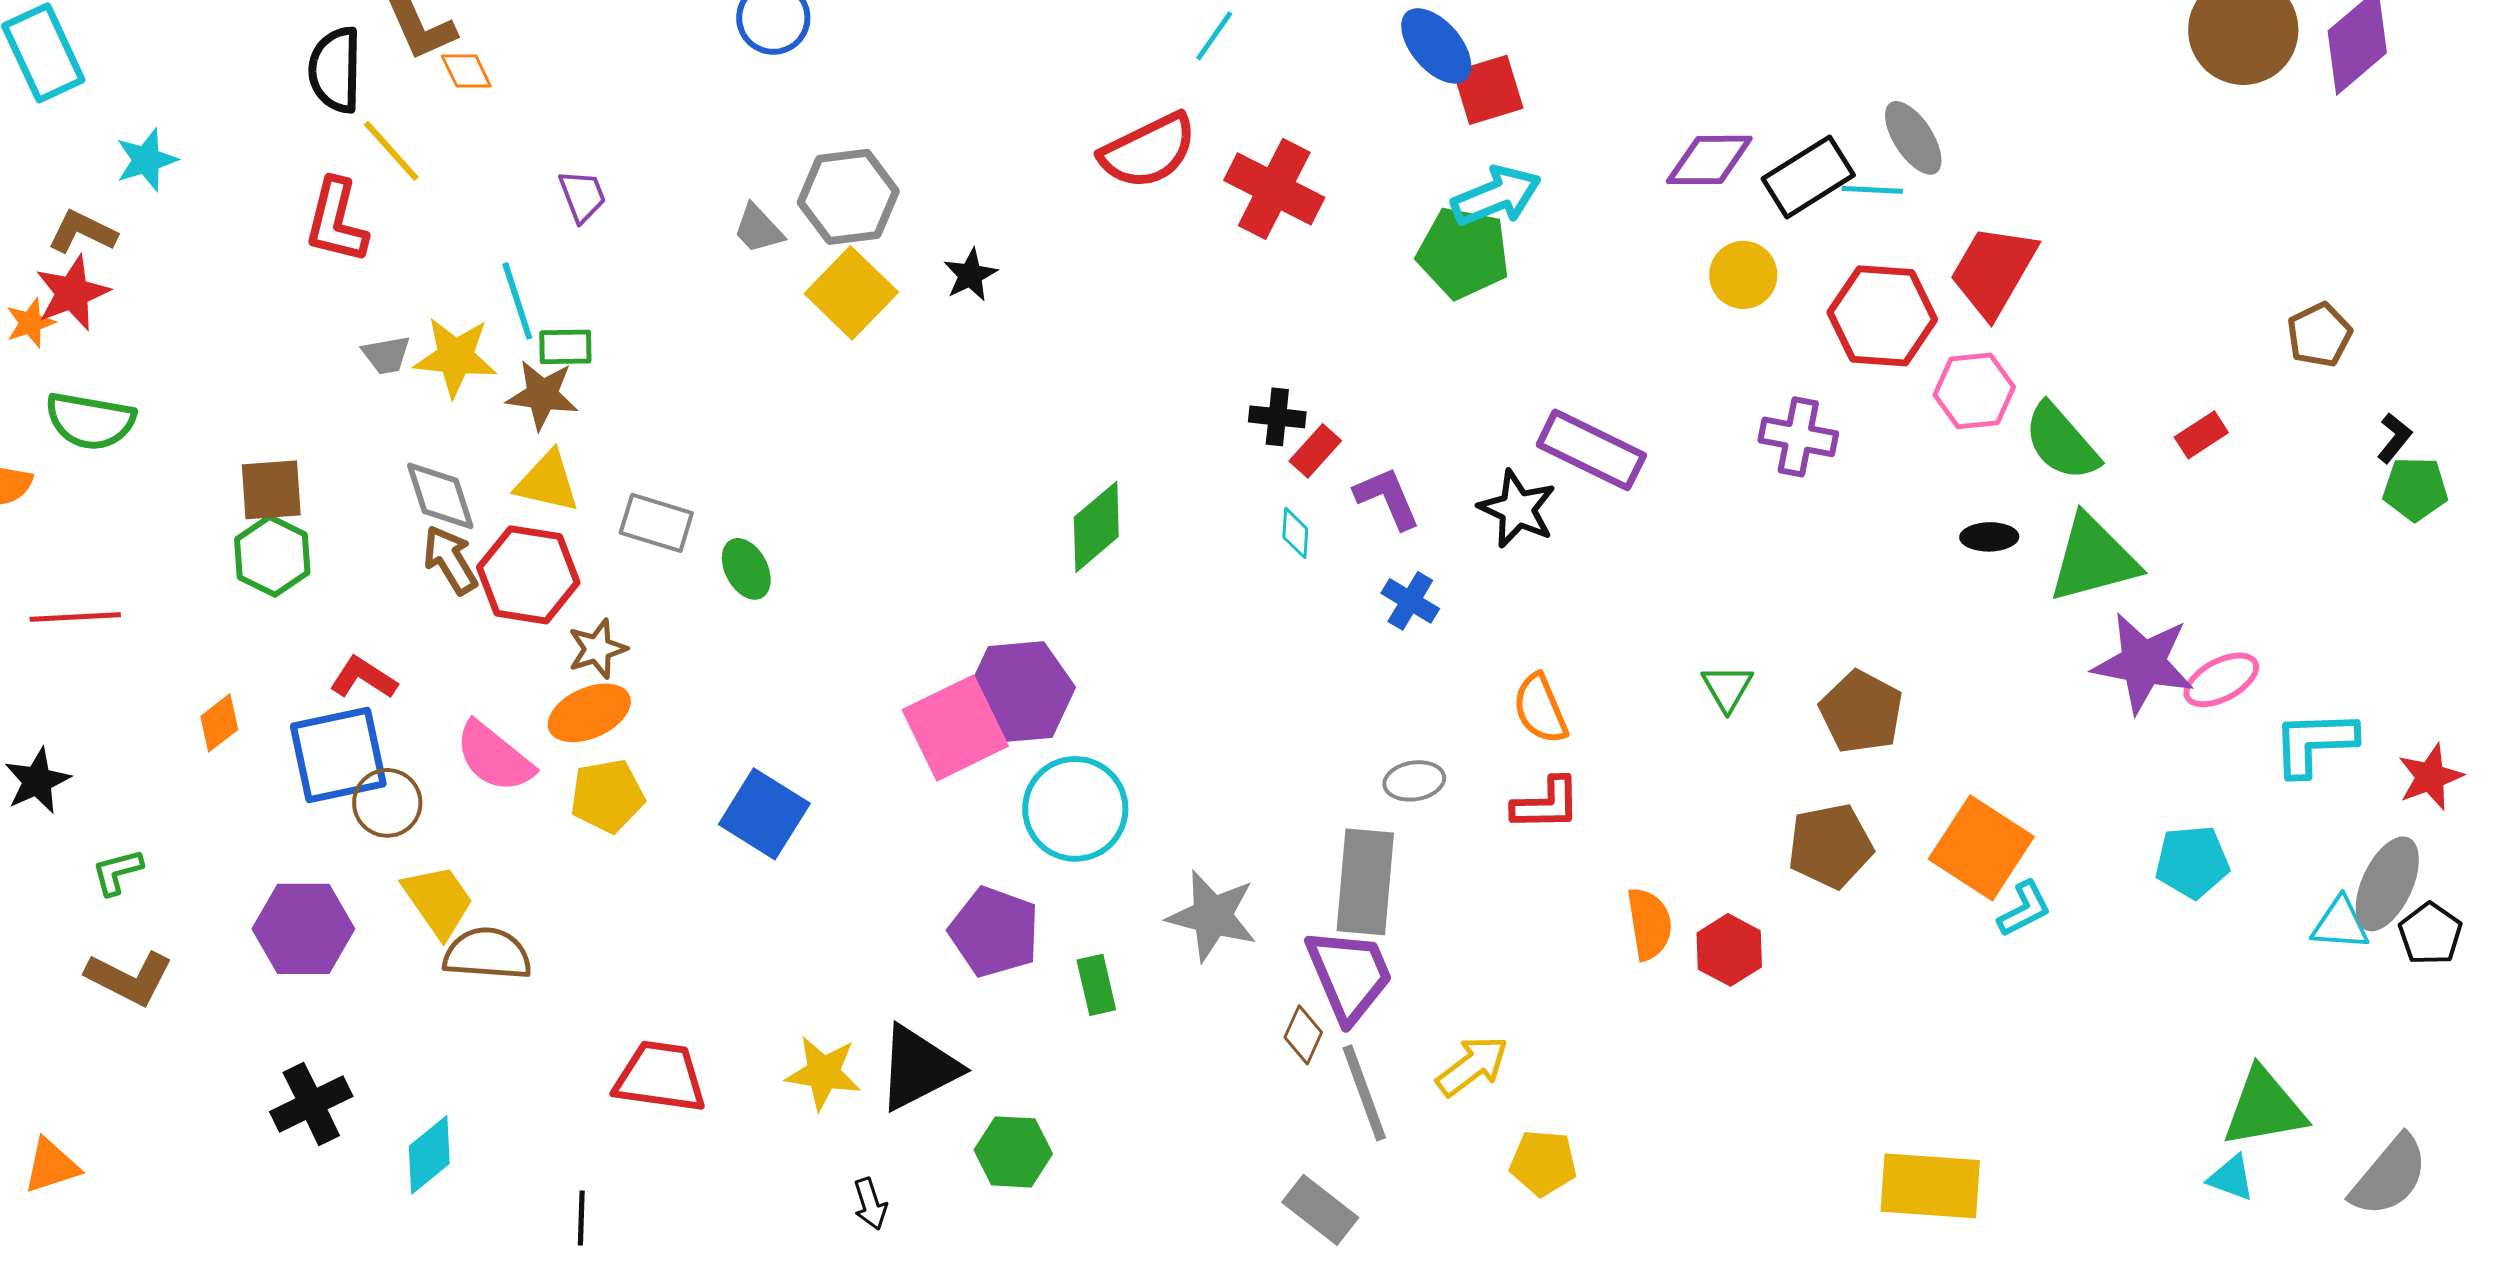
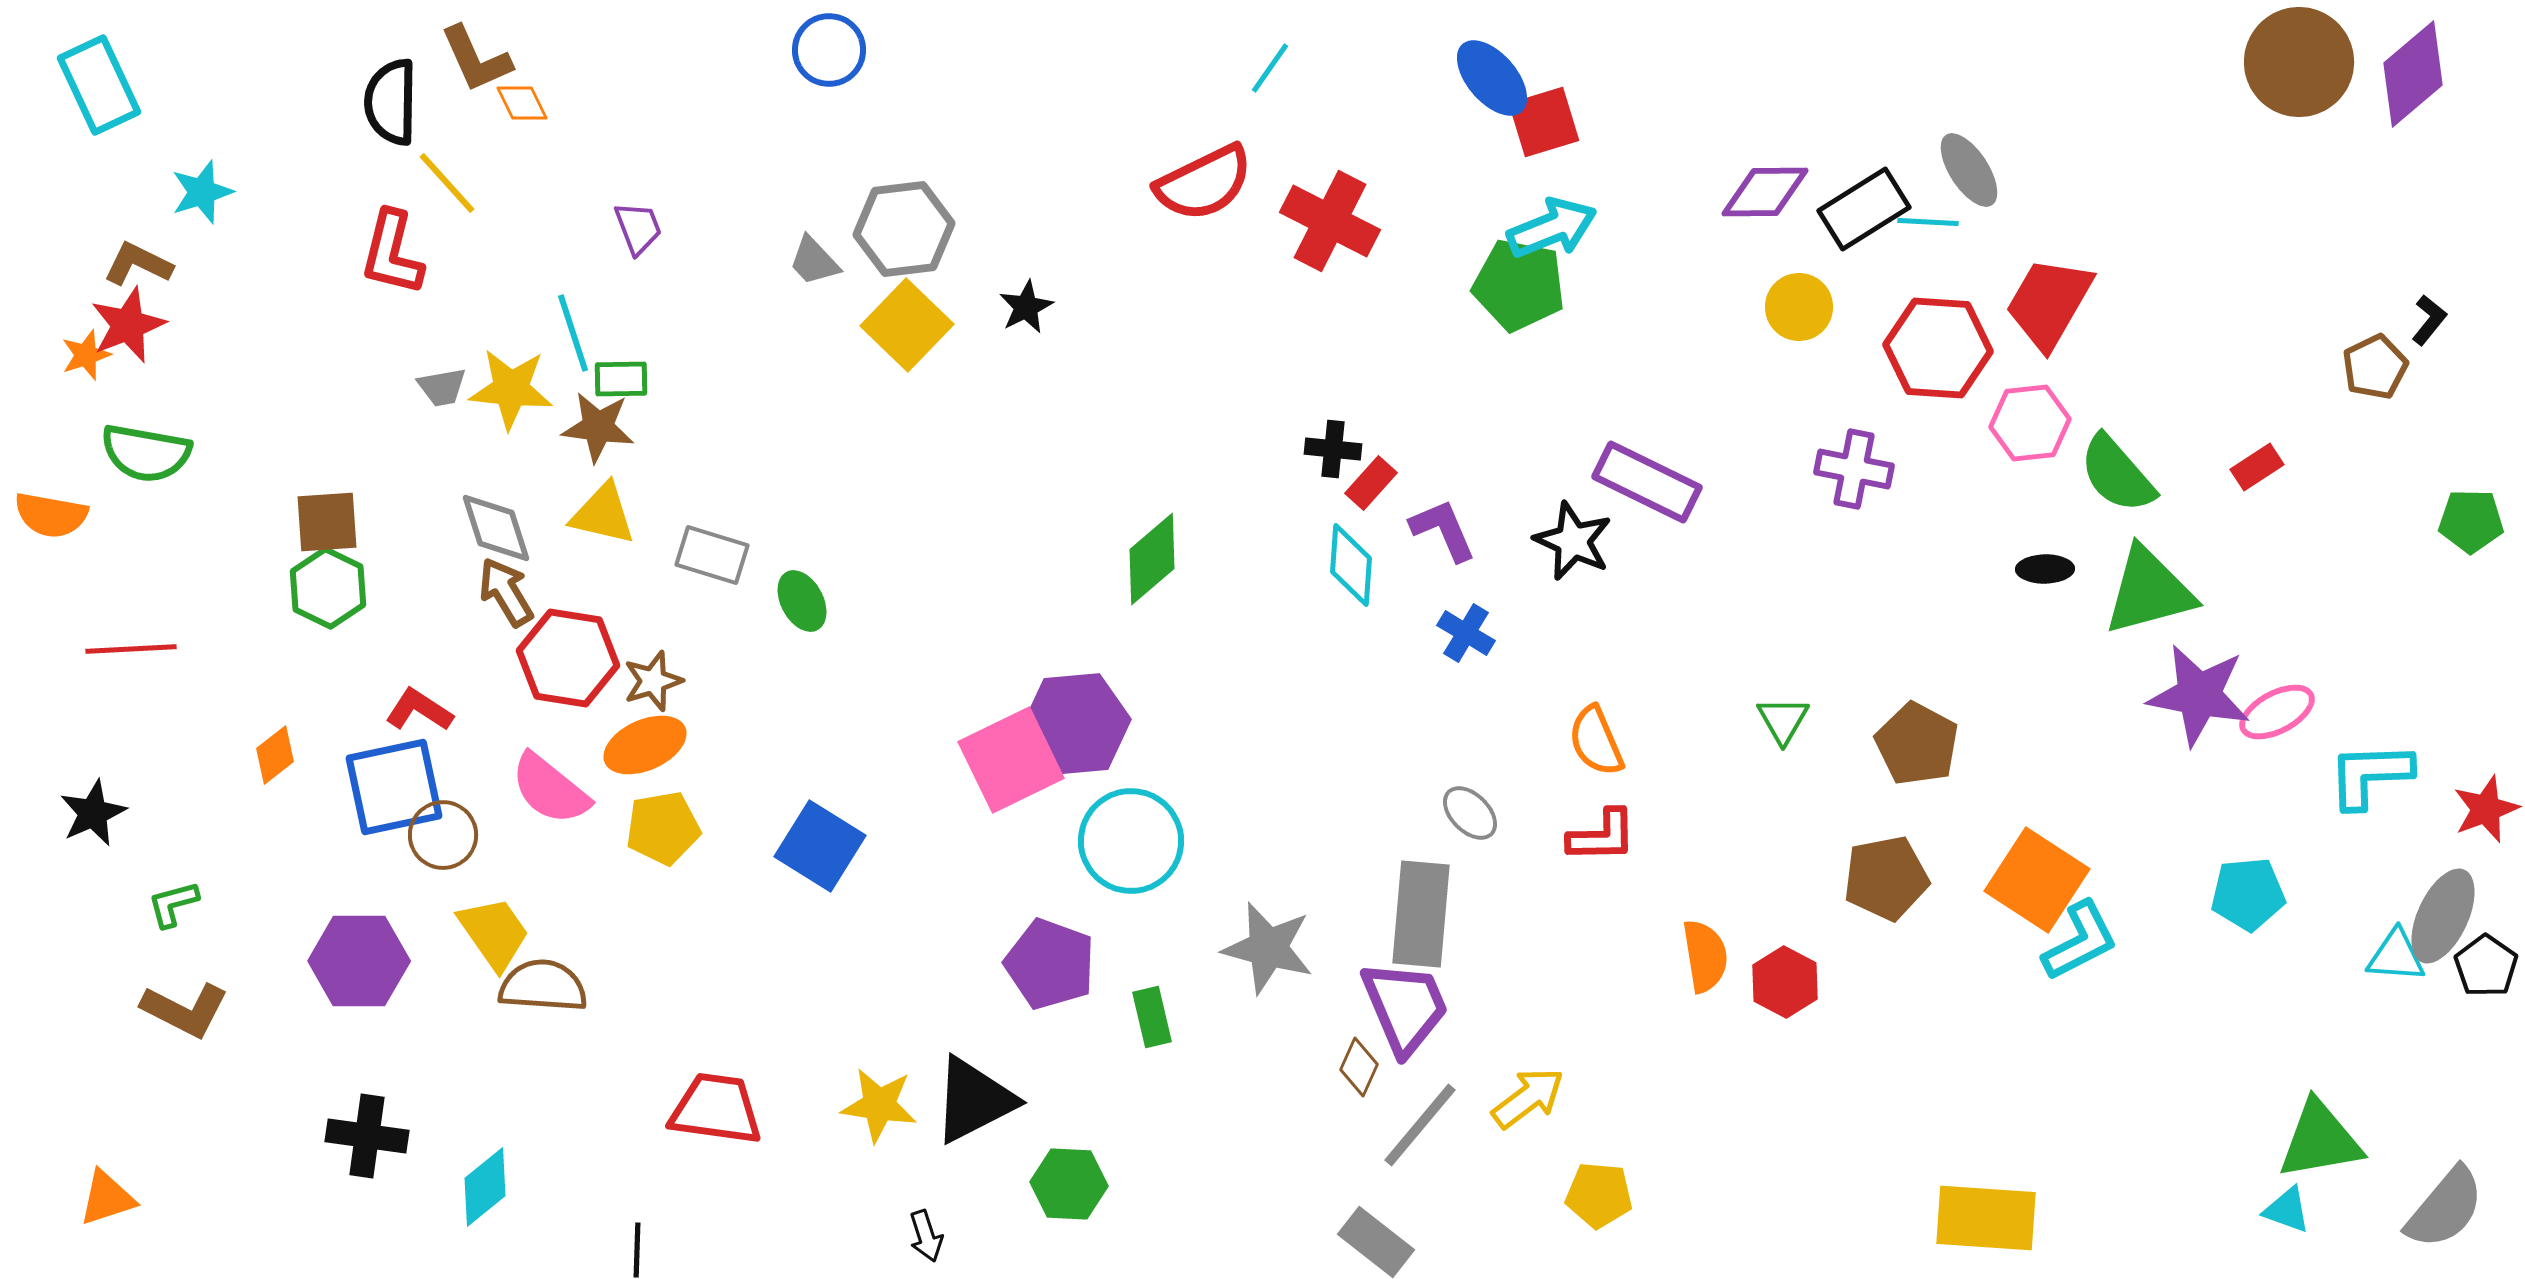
black L-shape: (2394, 438) -> (2429, 320), moved
cyan diamond: (1295, 533) -> (1351, 565), size x1.6
red hexagon: (528, 575) -> (568, 658), moved
gray ellipse: (1414, 781) -> (1470, 813), turned 54
cyan L-shape: (2024, 909) -> (2080, 941), size x1.4
gray line: (1364, 1093) -> (1420, 1125), turned 60
black cross: (311, 1104) -> (367, 1136), turned 34

